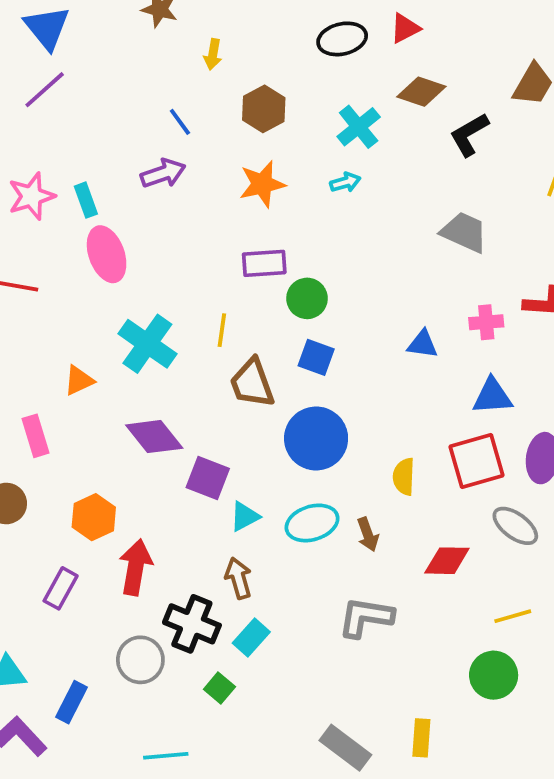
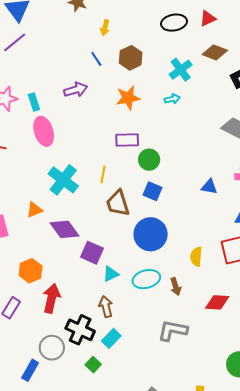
blue line: (180, 122) -> (96, 59), moved
orange triangle: (79, 380) -> (35, 210), moved
blue rectangle: (71, 702) -> (30, 370), moved

